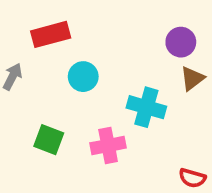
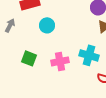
cyan cross: (146, 107) -> (89, 55), moved

